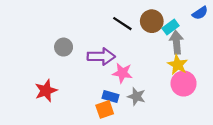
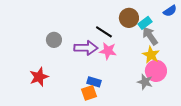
black line: (122, 24) -> (104, 32), moved
gray arrow: (176, 42) -> (150, 36), turned -30
pink star: (122, 73) -> (108, 51), moved
gray star: (136, 96) -> (145, 82), moved

